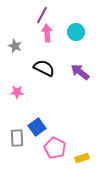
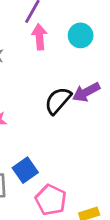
black semicircle: (44, 68) -> (58, 101), moved, turned -75
purple arrow: (80, 72) -> (86, 92), turned -66

